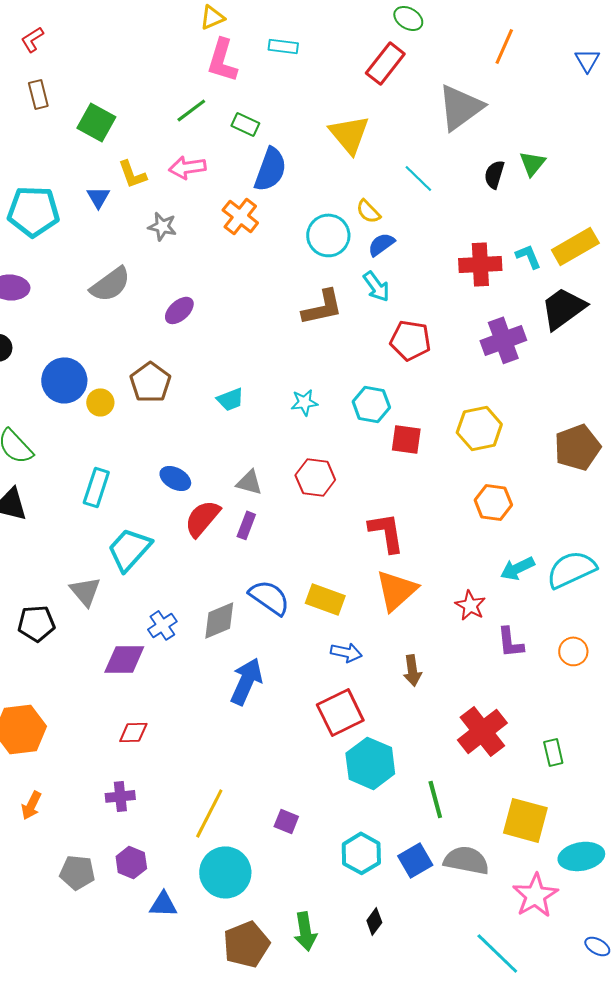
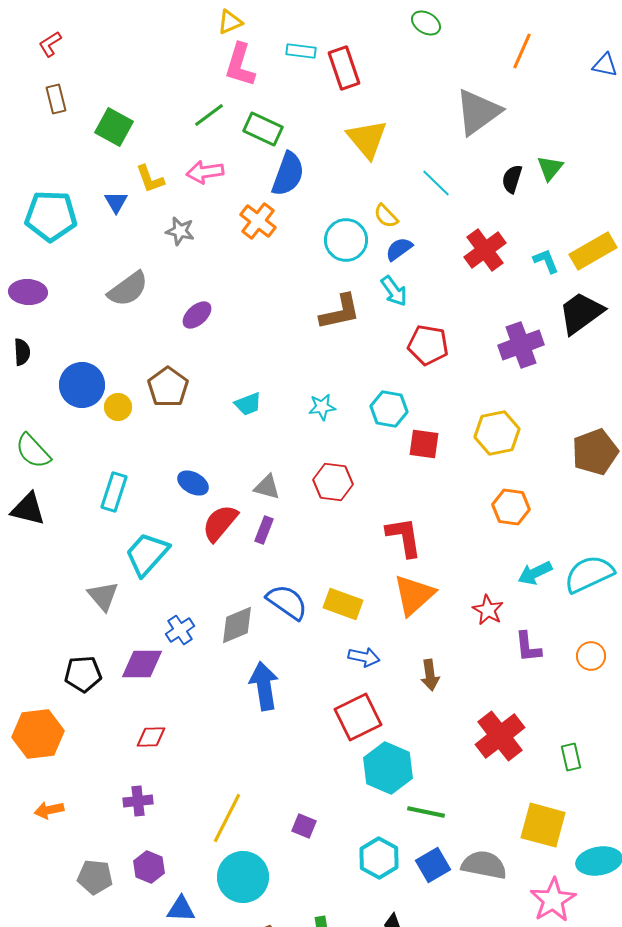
blue triangle: (587, 60) -> (605, 65), turned -48
red rectangle: (385, 63) -> (344, 68), moved, turned -57
green rectangle: (245, 124) -> (263, 129), size x1.4
red cross: (480, 264) -> (485, 250), moved, turned -33
black pentagon: (36, 623) -> (83, 674), moved
blue arrow: (246, 681) -> (264, 686), turned -33
green line: (435, 799) -> (426, 812), moved, turned -63
orange arrow: (31, 805) -> (49, 810), turned 52

